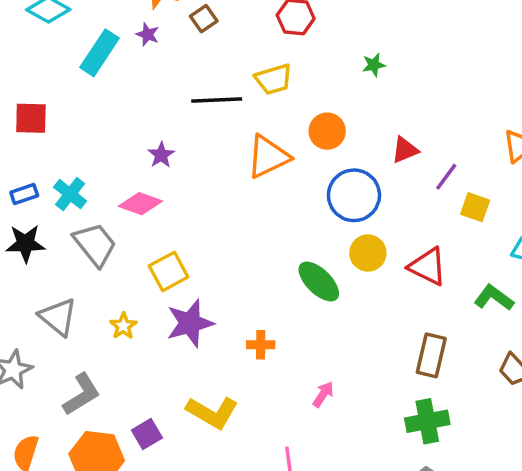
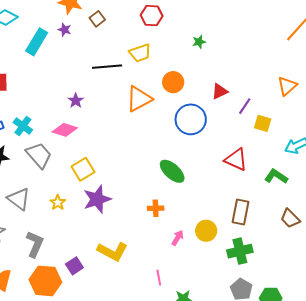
yellow circle: (368, 253) -> (206, 231), moved
orange cross: (261, 345) -> (156, 208), moved
gray L-shape: (82, 394) -> (35, 244), turned -32

